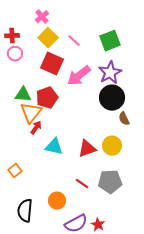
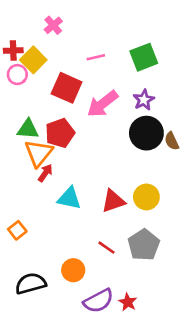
yellow square: (48, 38) -> (33, 60), moved
pink line: (74, 41) -> (96, 57), turned -56
purple star: (110, 73) -> (144, 100), size x0.7
brown semicircle: (124, 119) -> (172, 141), moved
gray pentagon: (110, 182) -> (144, 245), turned -30
black semicircle: (25, 211) -> (31, 283), turned 70

